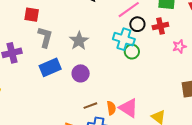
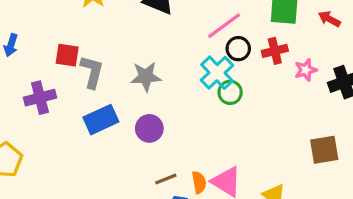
red square: (32, 15) -> (67, 55), moved
cyan cross: (124, 39) -> (217, 73), turned 30
gray star: (79, 41) -> (146, 77), turned 30
pink star: (179, 46) -> (306, 70), moved

